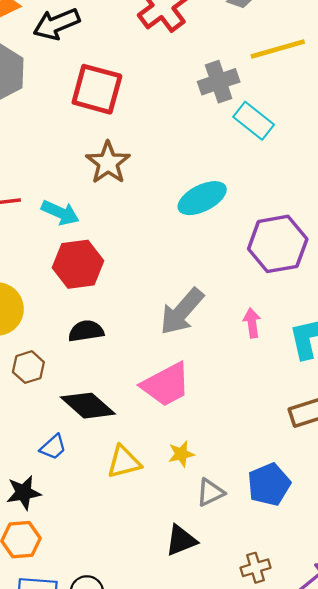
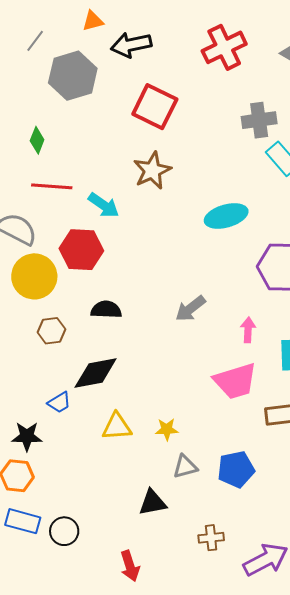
red hexagon: (78, 264) -> (81, 250), moved
gray arrow: (182, 311) -> (190, 309), size x0.7
pink trapezoid: (166, 385) -> (235, 381), moved
black diamond: (88, 406) -> (96, 373), turned -63

